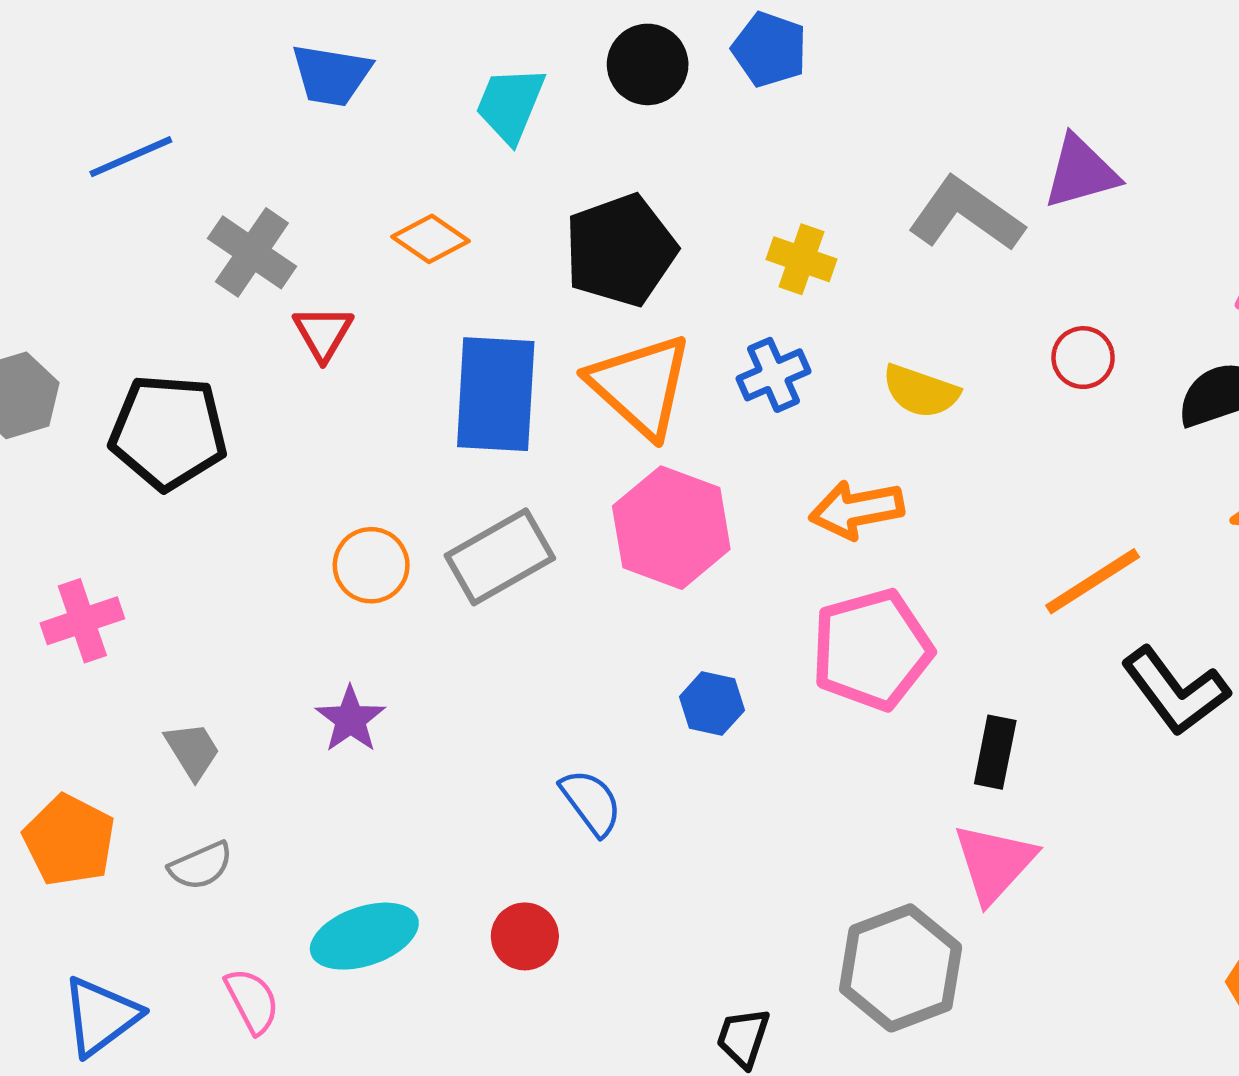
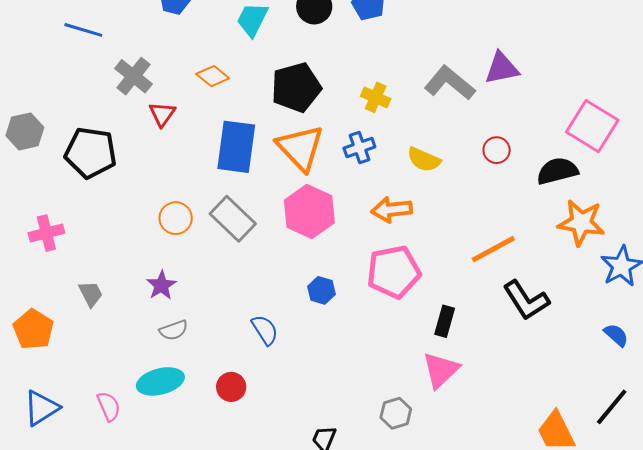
blue line: (131, 157) -> (83, 30), turned 36
gray rectangle: (500, 557) -> (233, 219), turned 69
gray semicircle: (201, 866) -> (174, 330), moved
gray hexagon: (901, 968) -> (396, 413), size x0.6

